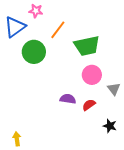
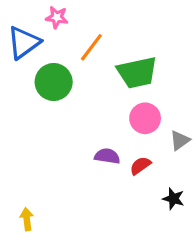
gray triangle: (114, 89) -> (180, 140), turned 32

